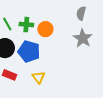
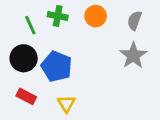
green cross: (26, 25) -> (58, 16), moved
orange circle: (45, 29) -> (96, 16), moved

